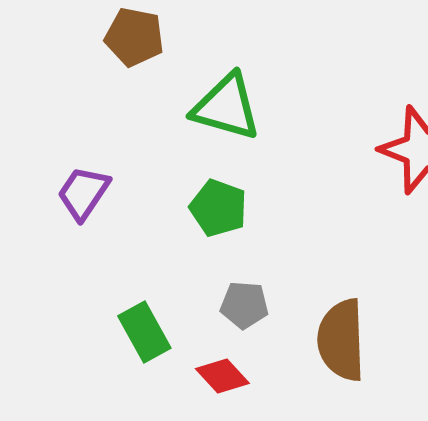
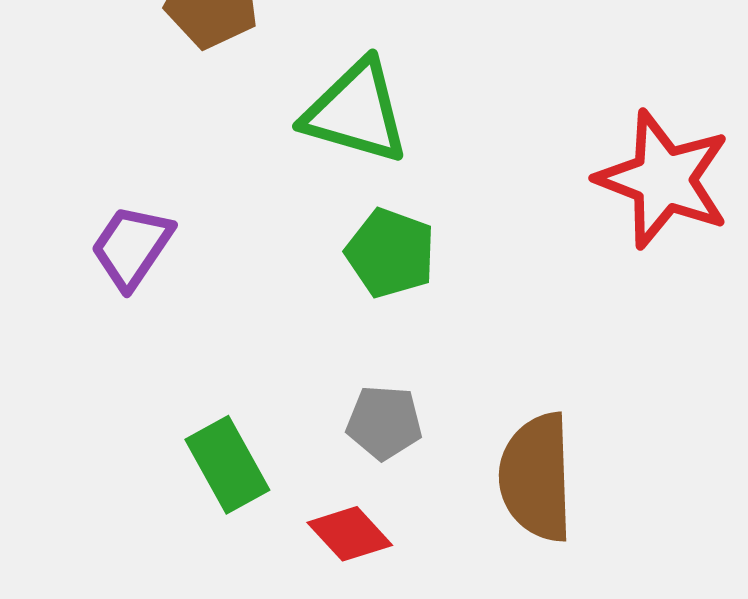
green pentagon: (218, 208) -> (391, 253), moved

